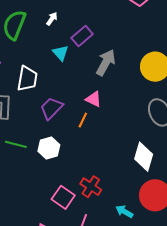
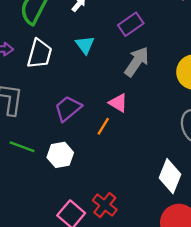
purple rectangle: (82, 36) -> (131, 24), moved
white trapezoid: (27, 79) -> (40, 54), moved

